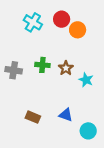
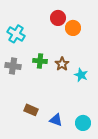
cyan cross: (33, 22) -> (16, 34), moved
blue triangle: (66, 115) -> (56, 120), moved

